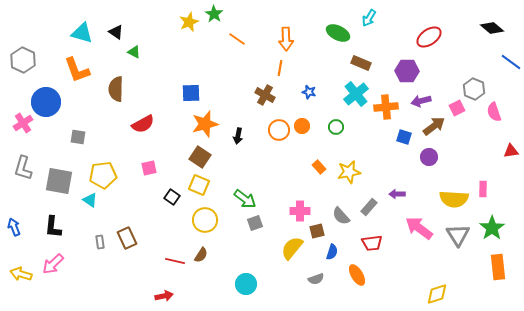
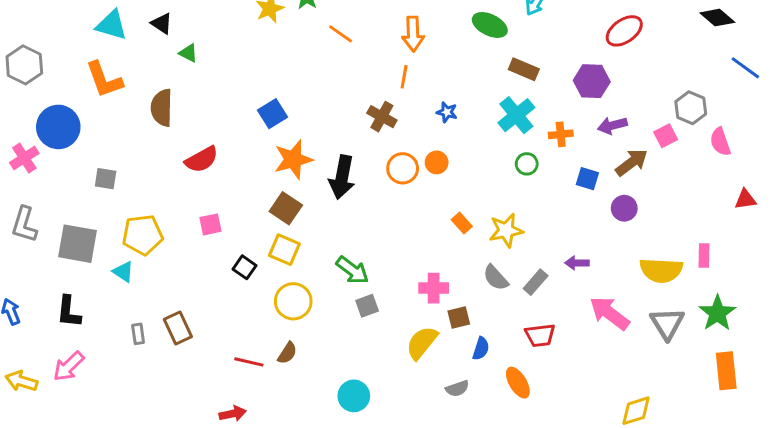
blue square: (191, 93) -> (273, 114), turned -30
orange cross: (386, 107) -> (561, 134), size x0.7
green circle: (336, 127) -> (527, 164), moved
black arrow: (238, 136) -> (342, 177), size x1.8
gray semicircle: (341, 216) -> (496, 278), moved

